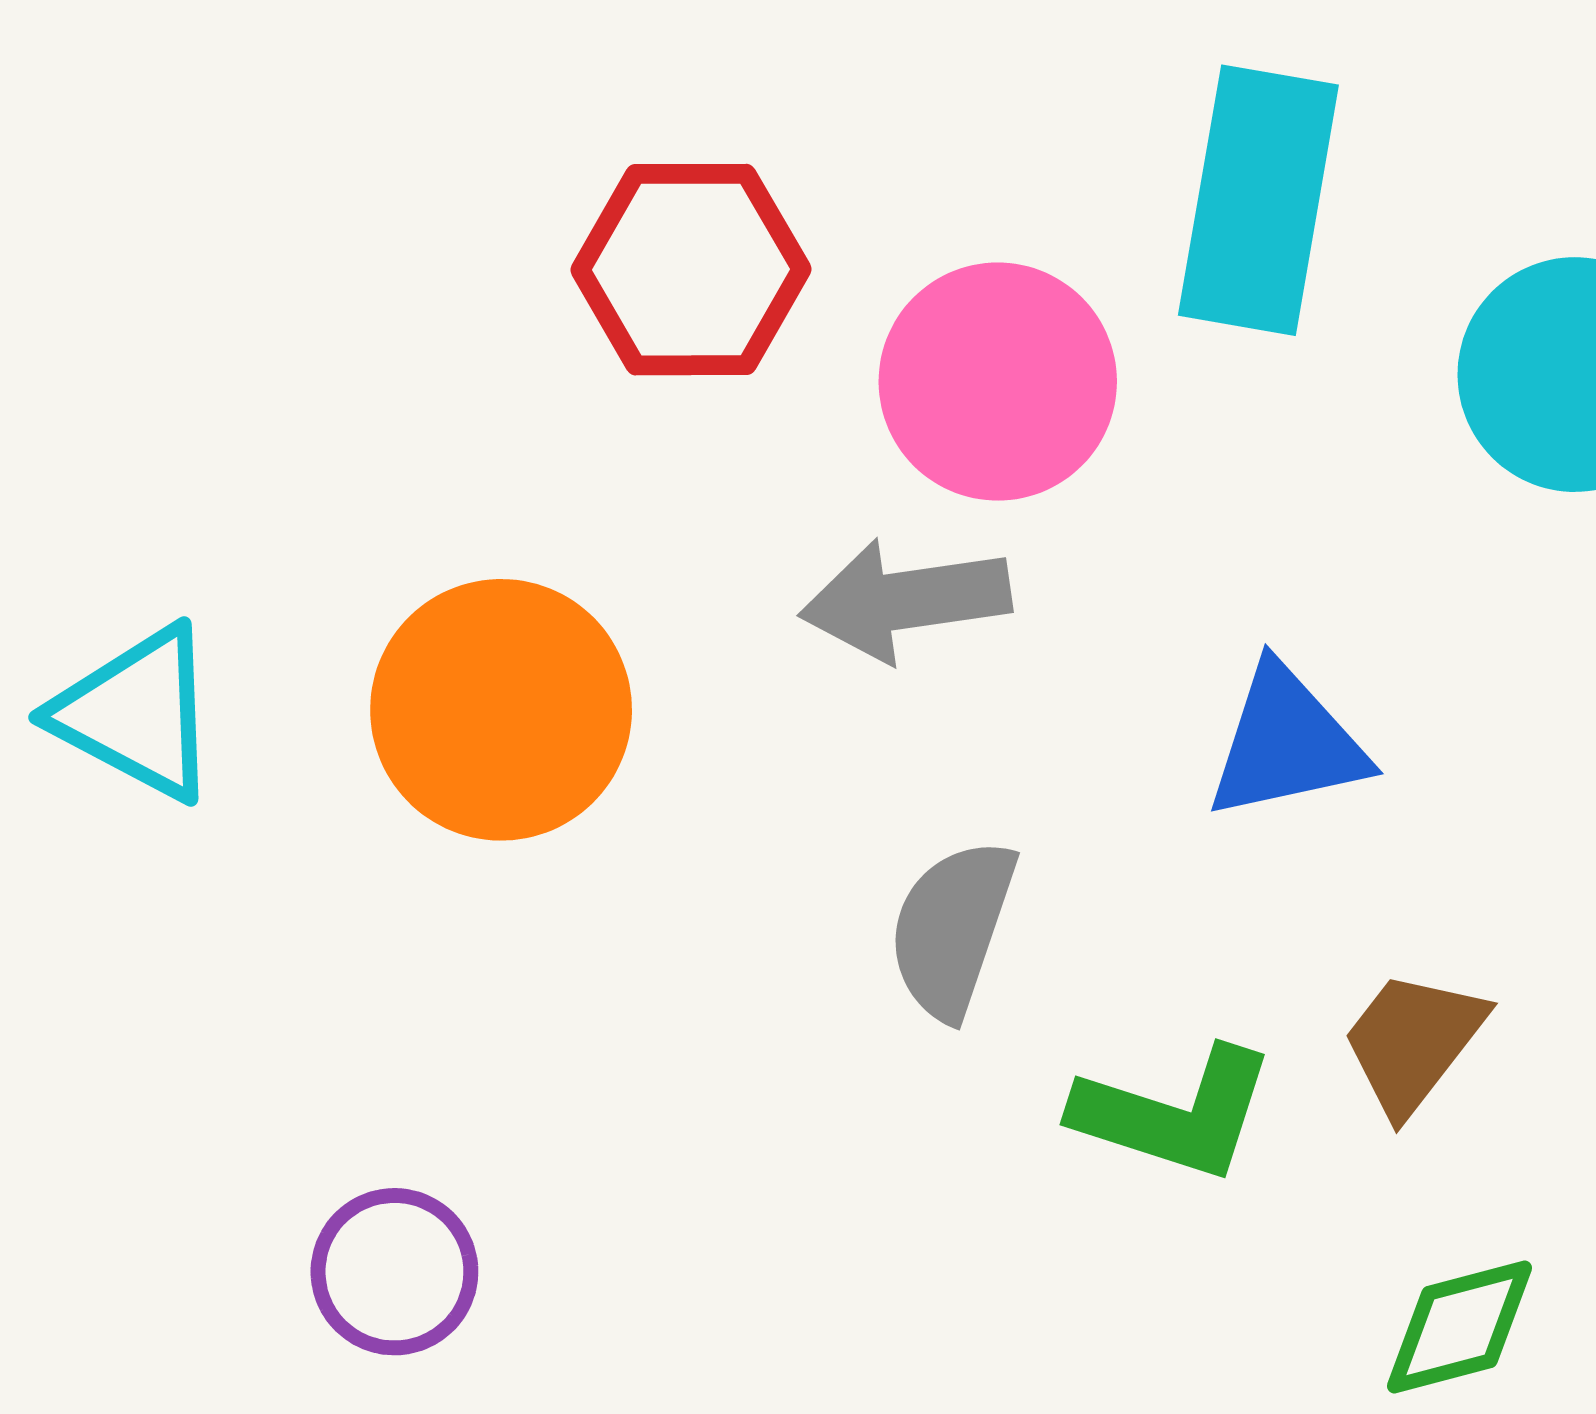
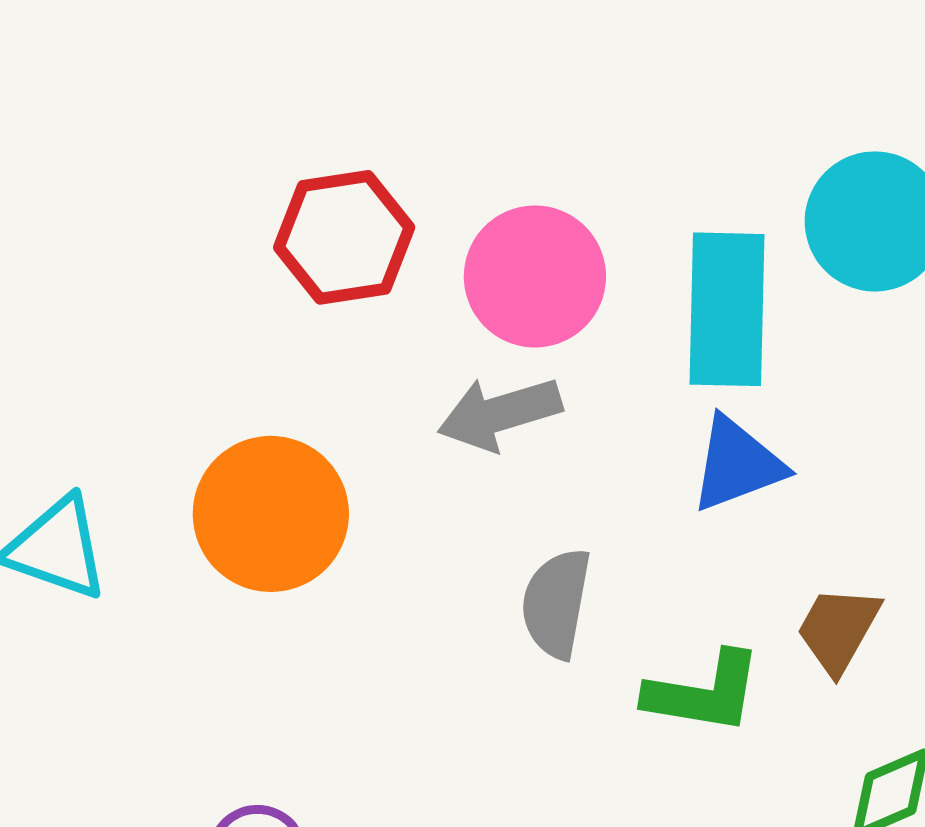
cyan rectangle: (1258, 200) -> (727, 309), moved

